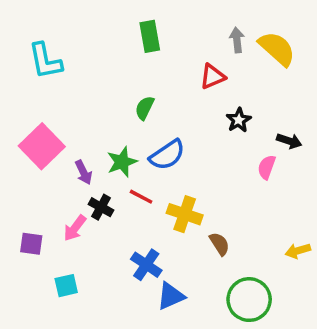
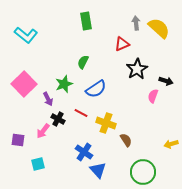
cyan L-shape: (45, 61) -> (26, 35), turned -40
black star: (239, 120) -> (137, 69), size x1.5
green star: (122, 162) -> (64, 84), moved
blue triangle: (171, 296) -> (98, 170), turned -48

